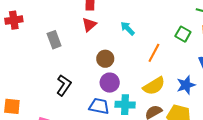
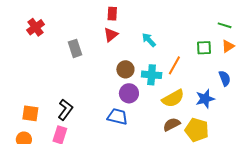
red cross: (14, 20) -> (36, 27), turned -30
green square: (183, 34) -> (204, 48), turned -35
black L-shape: (64, 85) -> (65, 110), moved
cyan cross: (125, 105) -> (152, 75), moved

